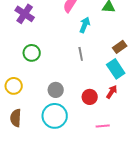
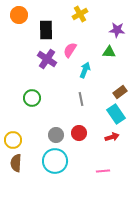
purple cross: (25, 14) -> (47, 59), moved
yellow circle: (14, 86) -> (13, 140), moved
red arrow: (112, 92) -> (112, 137), turned 40
red circle: (90, 97) -> (79, 133), moved

